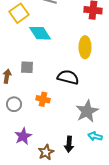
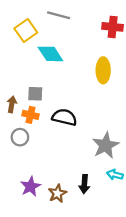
black semicircle: (68, 77) -> (64, 117), moved
orange cross: (43, 99) -> (30, 115), moved
purple star: (23, 136) -> (30, 186), moved

